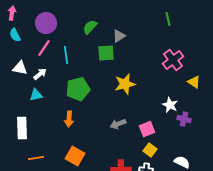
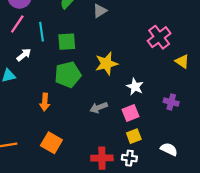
green square: (106, 53) -> (67, 42), moved
white arrow: (40, 74) -> (24, 55), moved
green pentagon: (78, 89) -> (68, 75), moved
white star: (170, 105) -> (135, 87), moved
yellow square: (150, 150) -> (134, 136), turned 32

